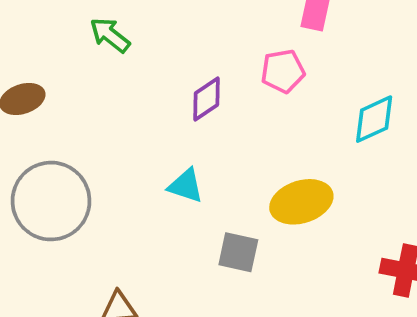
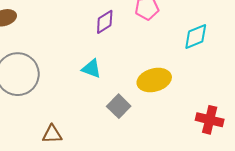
gray square: (238, 252) -> (119, 106), turned 30

